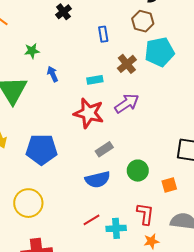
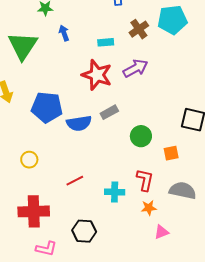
blue semicircle: (98, 180) -> (79, 123), moved
yellow circle: (28, 203) -> (29, 160), size x0.6
red line: (92, 220) -> (75, 181), moved

